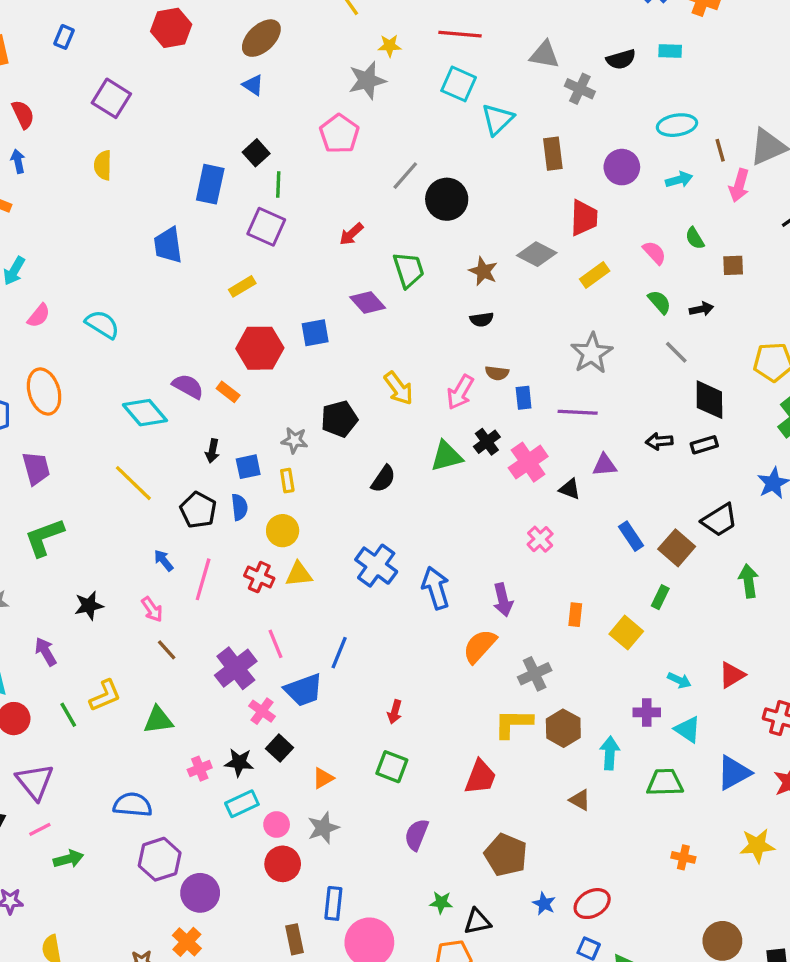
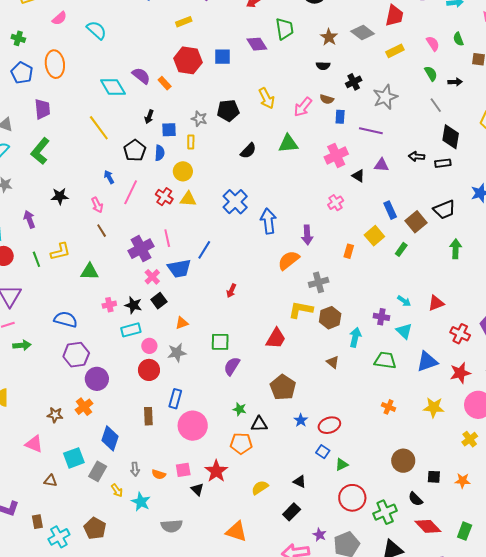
black cross: (487, 442) -> (354, 82), moved
green L-shape: (44, 537) -> (40, 151), turned -40
yellow square: (626, 633) -> (374, 236), moved
green square: (392, 767) -> (220, 342), moved, turned -30

